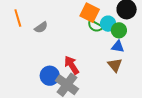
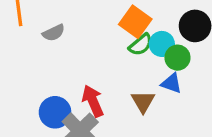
green semicircle: (95, 26) -> (141, 45), turned -77
brown triangle: (115, 65) -> (143, 102), moved

